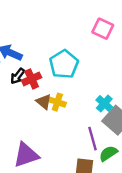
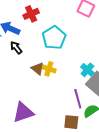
black arrow: (18, 76) -> (16, 48), turned 104
red cross: (32, 79) -> (31, 14), moved

